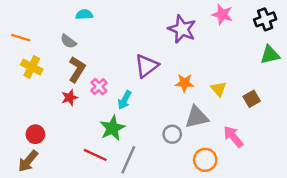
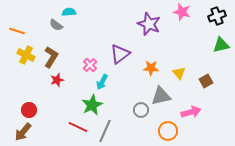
gray semicircle: (68, 41) -> (56, 25), moved
brown L-shape: (77, 69) -> (51, 57), moved
pink cross: (99, 87) -> (90, 65), moved
pink arrow: (233, 137) -> (191, 112), turned 114

